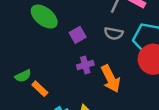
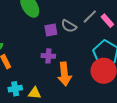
gray semicircle: (114, 33) -> (69, 26), moved

